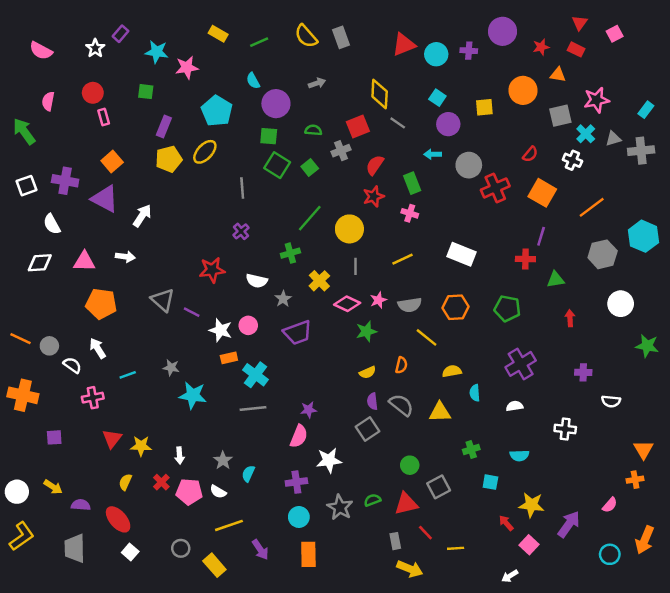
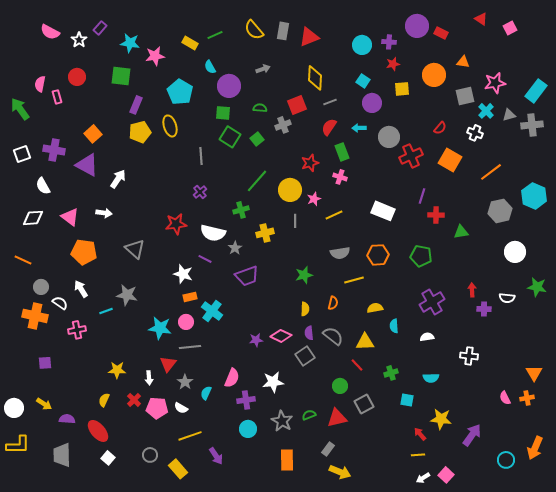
red triangle: (580, 23) -> (481, 19), turned -32
yellow rectangle: (218, 34) -> (190, 43), moved
gray rectangle: (341, 37) -> (283, 31), turned 30
red triangle: (404, 45) -> (309, 37), moved
red star: (541, 47) -> (393, 64), moved
red rectangle: (576, 49) -> (441, 33), moved
pink semicircle: (41, 51) -> (50, 32), moved
green square: (146, 92) -> (121, 76), size x1.5
cyan rectangle: (646, 110) -> (536, 91), size x1.6
pink rectangle: (104, 117) -> (57, 97), moved
gray line: (398, 123) -> (330, 102), turned -56
yellow ellipse: (205, 152) -> (170, 126), turned -60
red semicircle: (375, 165) -> (329, 127), moved
purple line: (541, 236) -> (422, 196), moved
pink triangle: (84, 262) -> (70, 217), turned 36
white semicircle: (257, 281) -> (213, 233), size x1.4
yellow cross: (319, 281) -> (265, 233), turned 30
pink star: (378, 300) -> (314, 199), moved
pink diamond: (347, 304) -> (281, 336), moved
purple line: (192, 312) -> (205, 259), moved
red arrow: (570, 318) -> (472, 290), moved
pink circle: (248, 325) -> (186, 322), moved
yellow line: (427, 337) -> (354, 280), turned -54
orange line: (20, 339) -> (23, 260), moved
gray star: (171, 368) -> (127, 295), moved, size x1.5
yellow semicircle: (368, 372) -> (305, 309), turned -64
orange cross: (23, 395) -> (35, 316), moved
white semicircle: (611, 401) -> (507, 298), moved
gray line: (253, 409) -> (190, 347), moved
pink semicircle: (299, 436) -> (232, 378), moved
red triangle: (112, 439) -> (168, 364), moved
pink semicircle: (610, 505) -> (505, 398), moved, turned 112
red line: (425, 533) -> (357, 365), moved
yellow L-shape: (22, 536) -> (18, 445), turned 35
gray rectangle: (395, 541) -> (328, 449), turned 48
pink square: (529, 545) -> (446, 475), moved
yellow line: (456, 548) -> (418, 455), moved
orange rectangle: (308, 554) -> (287, 460), moved

